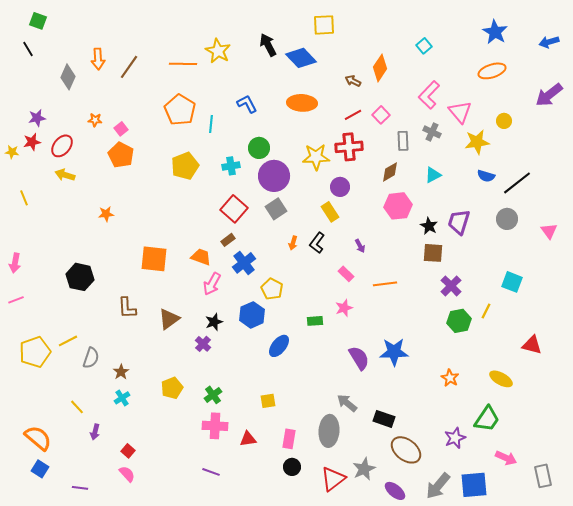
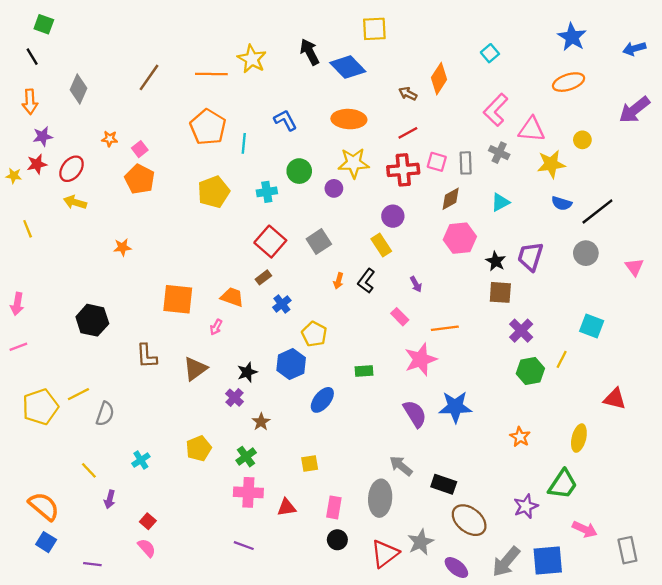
orange arrow: (98, 59) -> (30, 102), moved
pink triangle: (460, 112) -> (532, 129), turned -45
pink square: (381, 115) -> (437, 162), moved, turned -30
yellow star: (316, 157) -> (354, 163), moved
purple circle: (274, 176) -> (334, 188), moved, size x0.5
blue cross: (244, 263) -> (282, 304), size x0.7
pink arrow: (212, 284) -> (216, 327), moved, size x0.6
pink star: (344, 308) -> (421, 359), moved, size x1.6
brown star: (121, 372) -> (261, 422), moved
yellow ellipse: (501, 379) -> (579, 438), turned 75

